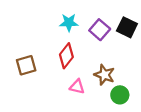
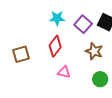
brown star: (104, 75) -> (94, 51), moved

